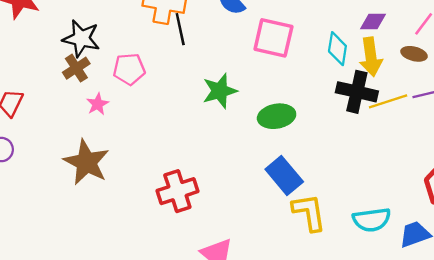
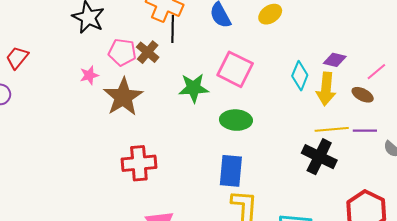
pink square: (273, 38) -> (235, 69), moved
brown cross: (76, 68) -> (148, 52), moved, turned -30
black cross: (357, 92) -> (319, 157), moved
brown star: (86, 162) -> (123, 97), moved
blue rectangle: (284, 175) -> (231, 171), turned 32

